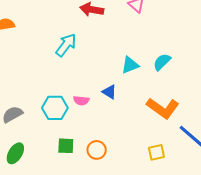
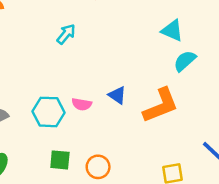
cyan arrow: (66, 45) -> (66, 34), size x0.7
cyan triangle: (130, 65) -> (172, 31), moved, turned 42
orange L-shape: (163, 108) -> (161, 105), moved, turned -60

